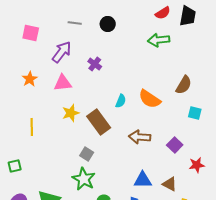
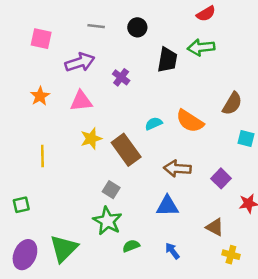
black trapezoid: (188, 16) -> (167, 60), moved
purple arrow: (62, 52) -> (80, 62), turned 35
cyan semicircle: (121, 101) -> (154, 124), turned -136
blue triangle: (143, 180) -> (167, 206), moved

